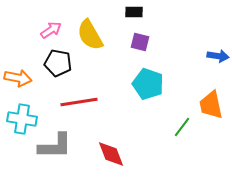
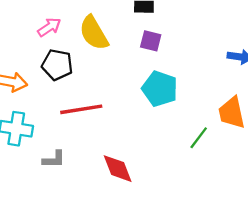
gray L-shape: (55, 146) -> (54, 159), size x0.6

